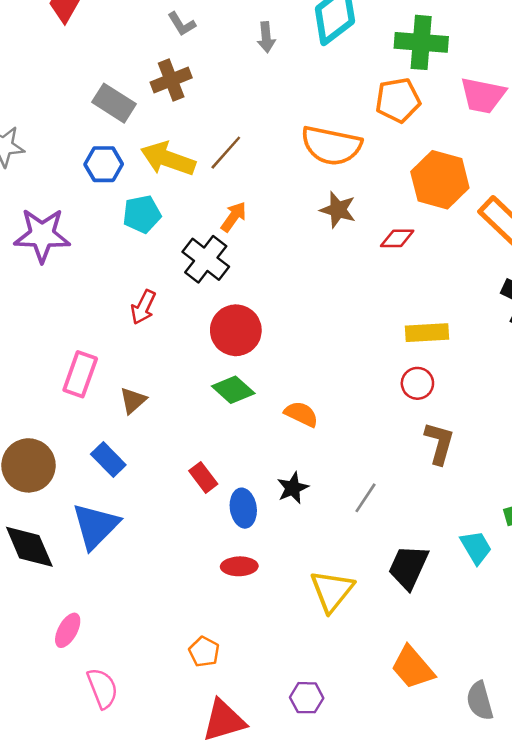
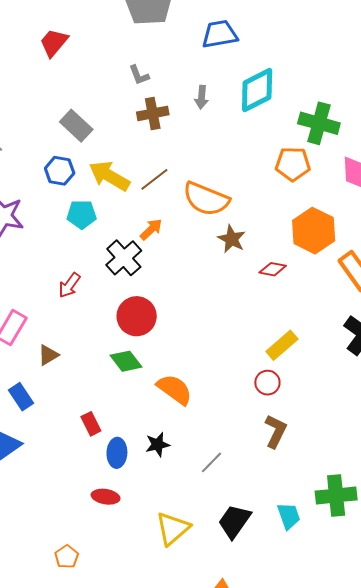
brown cross: (171, 80) -> (153, 113), moved
orange semicircle: (331, 146) -> (206, 199), moved
yellow rectangle: (427, 333) -> (282, 345), turned -48
orange semicircle: (301, 414) -> (175, 389), size x1.4

